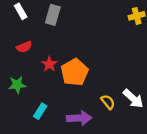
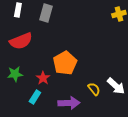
white rectangle: (21, 11) -> (18, 10), turned 40
red semicircle: (24, 47) -> (21, 41), size x1.6
red star: (49, 64) -> (43, 78), moved

